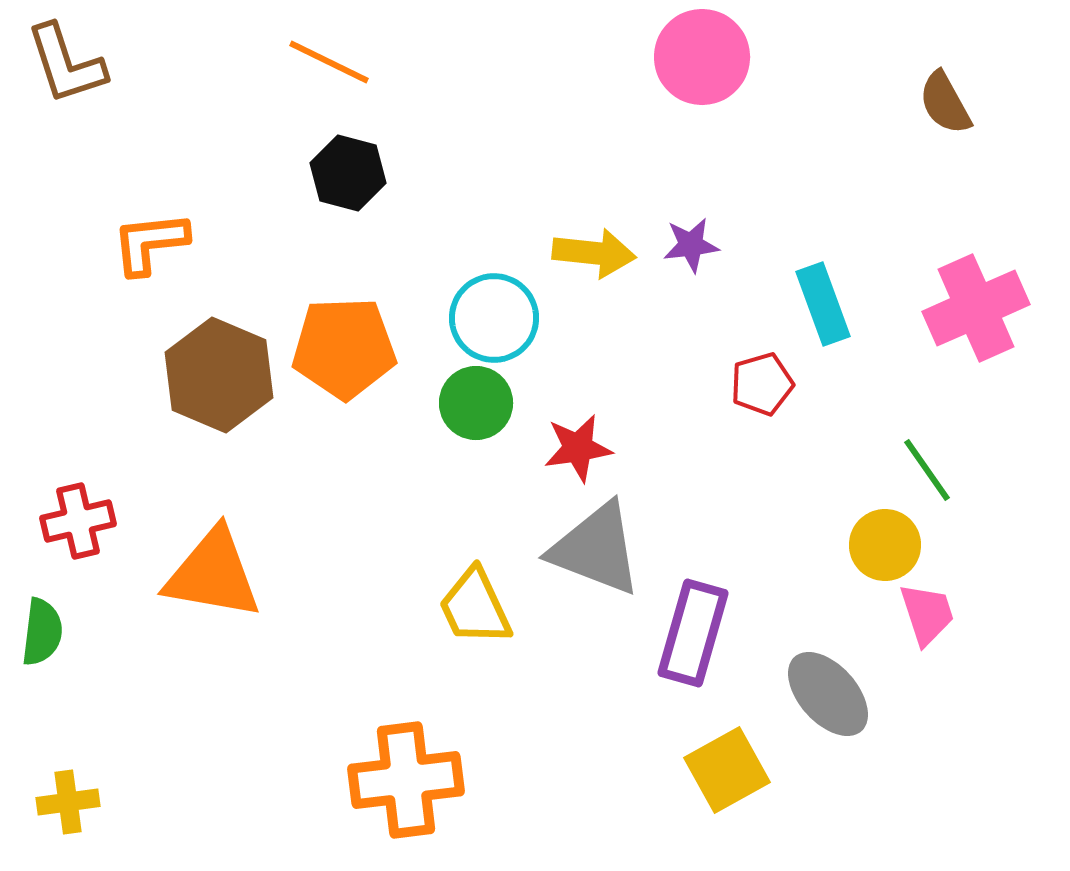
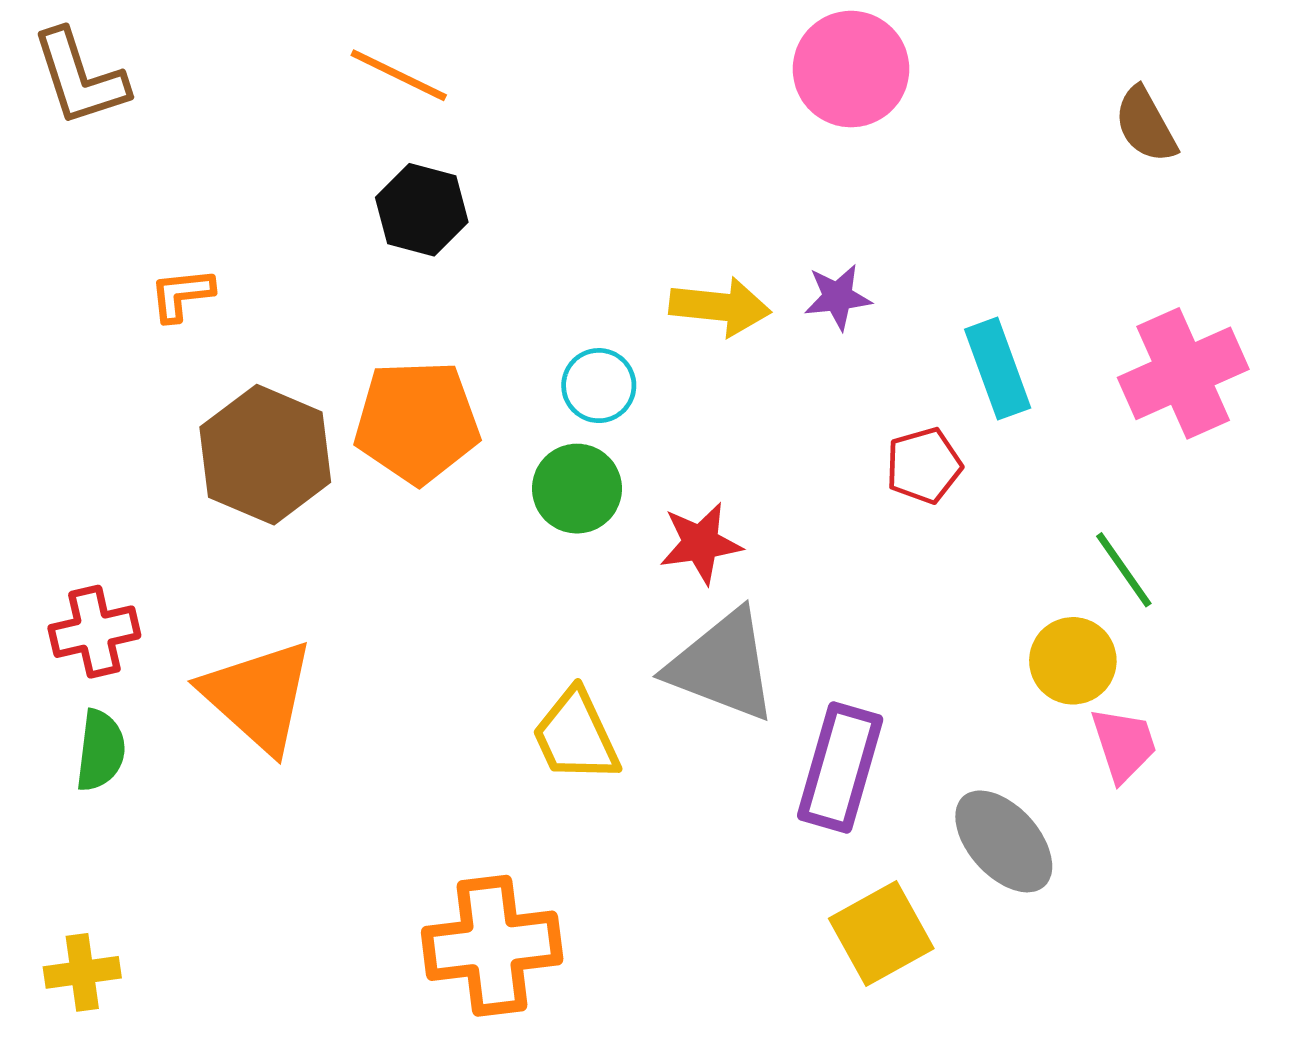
orange L-shape: (150, 243) -> (182, 295), size x0.7
cyan circle: (494, 318) -> (599, 386), size x0.7
orange triangle: (213, 574) -> (258, 696), turned 32
green semicircle: (42, 632) -> (100, 750), moved

